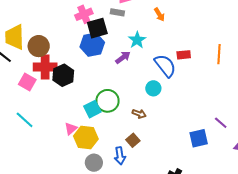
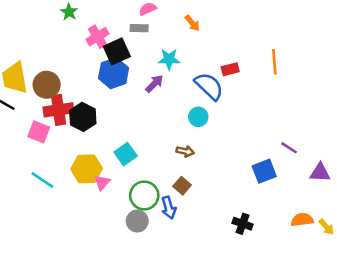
cyan star: (137, 40) -> (169, 59), turned -30
green circle: (108, 101) -> (144, 195), moved
yellow hexagon: (86, 137) -> (87, 169), moved

